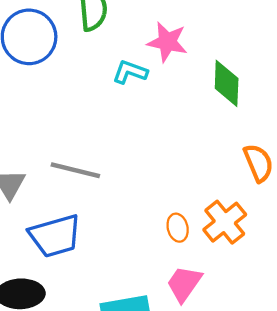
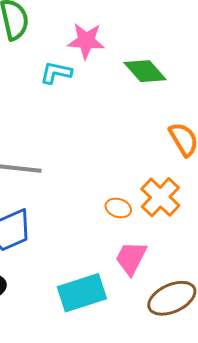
green diamond: (227, 83) -> (145, 71), turned -36
orange ellipse: (178, 228) -> (118, 208), turned -50

